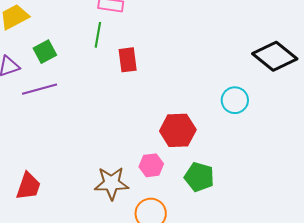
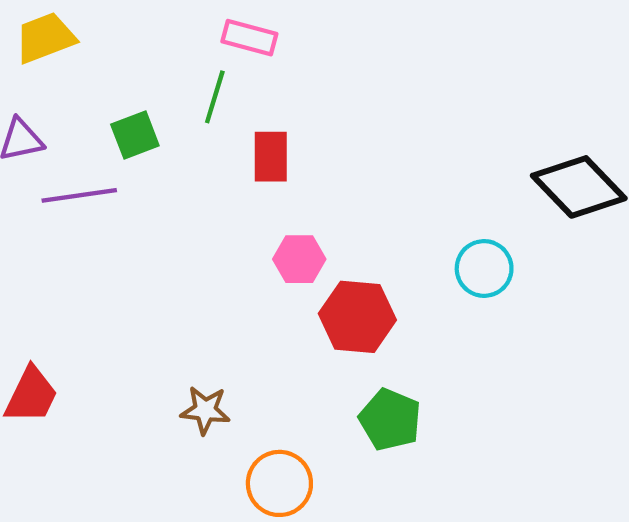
green square: (45, 52) -> (135, 135), moved
pink hexagon: (151, 165) -> (299, 259), moved
brown star: (111, 183) -> (205, 410), size x0.7

